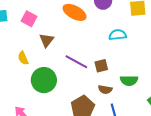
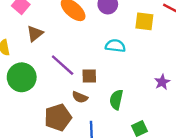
green semicircle: (129, 81) -> (116, 100), turned 90
brown semicircle: (105, 89) -> (80, 97), moved

